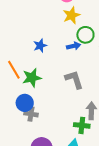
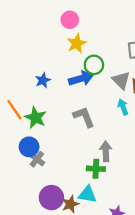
blue arrow: (74, 46) -> (81, 79), size x1.5
green star: (32, 78) -> (36, 118), turned -30
gray cross: (31, 114) -> (37, 159), turned 32

